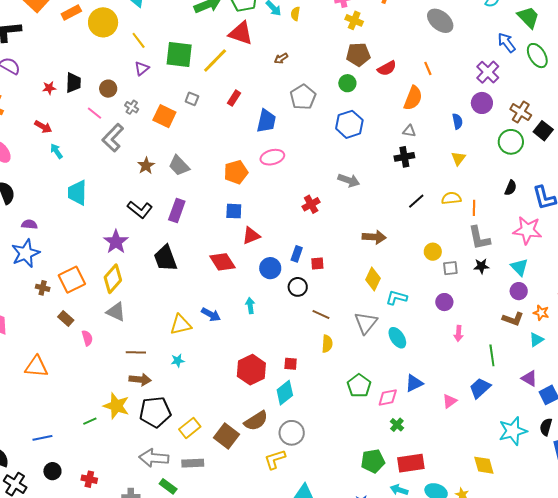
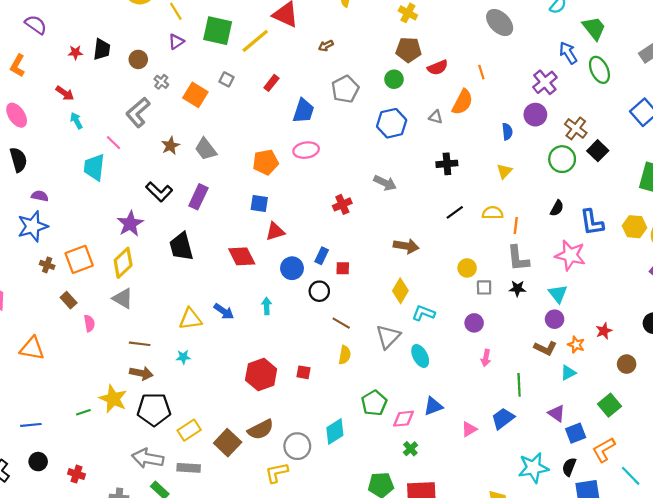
pink line: (95, 113) -> (114, 143), moved
gray triangle: (409, 131) -> (436, 117), moved
cyan diamond: (285, 393) -> (335, 431), moved

